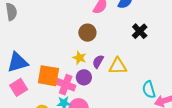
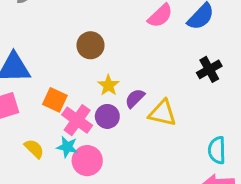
brown circle: (87, 33) -> (90, 45), moved
orange square: (48, 76) -> (55, 100), size x0.7
cyan semicircle: (149, 90) -> (217, 150), moved

